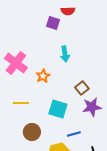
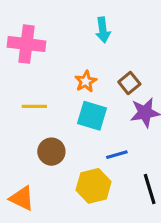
pink cross: (16, 63) -> (26, 44), turned -30
orange star: (43, 76) -> (86, 81), moved

